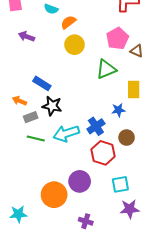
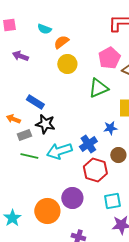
cyan star: (18, 214) -> (12, 218), moved, turned -30

